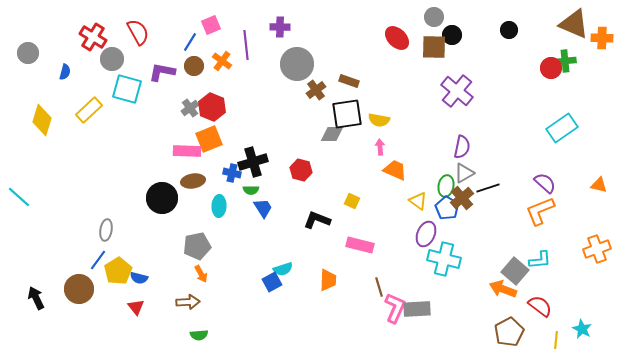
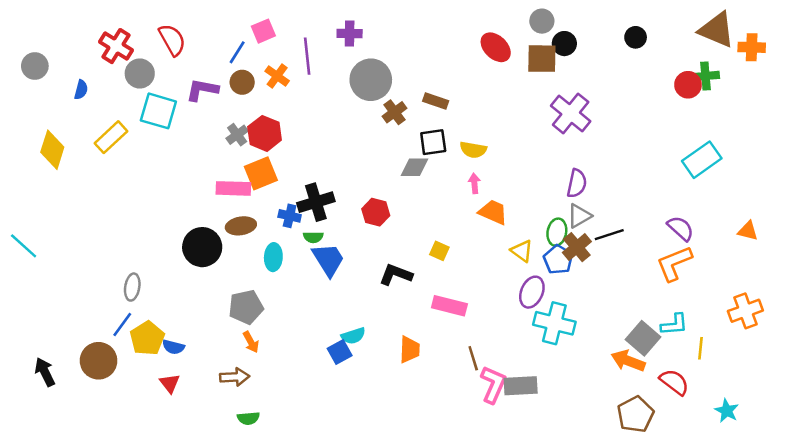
black square: (347, 114) -> (433, 142), size x0.7
blue trapezoid: (263, 208) -> (328, 260), size x1.4
yellow line: (556, 340) -> (700, 348), moved

